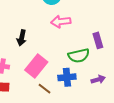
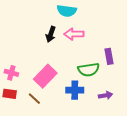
black arrow: (22, 38) -> (51, 34), moved
brown line: (45, 89) -> (34, 99), moved

